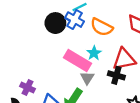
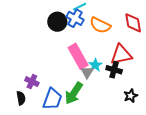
cyan star: (94, 53) -> (95, 65), moved
pink rectangle: (77, 61) -> (78, 56), turned 30

